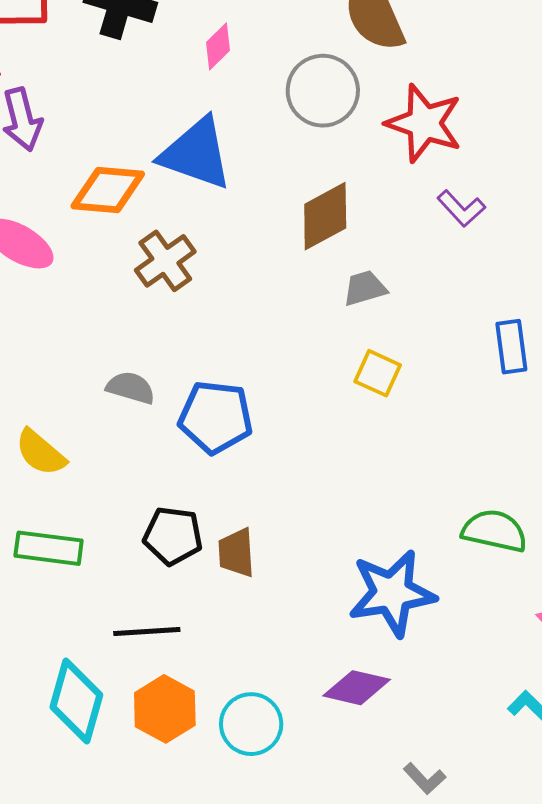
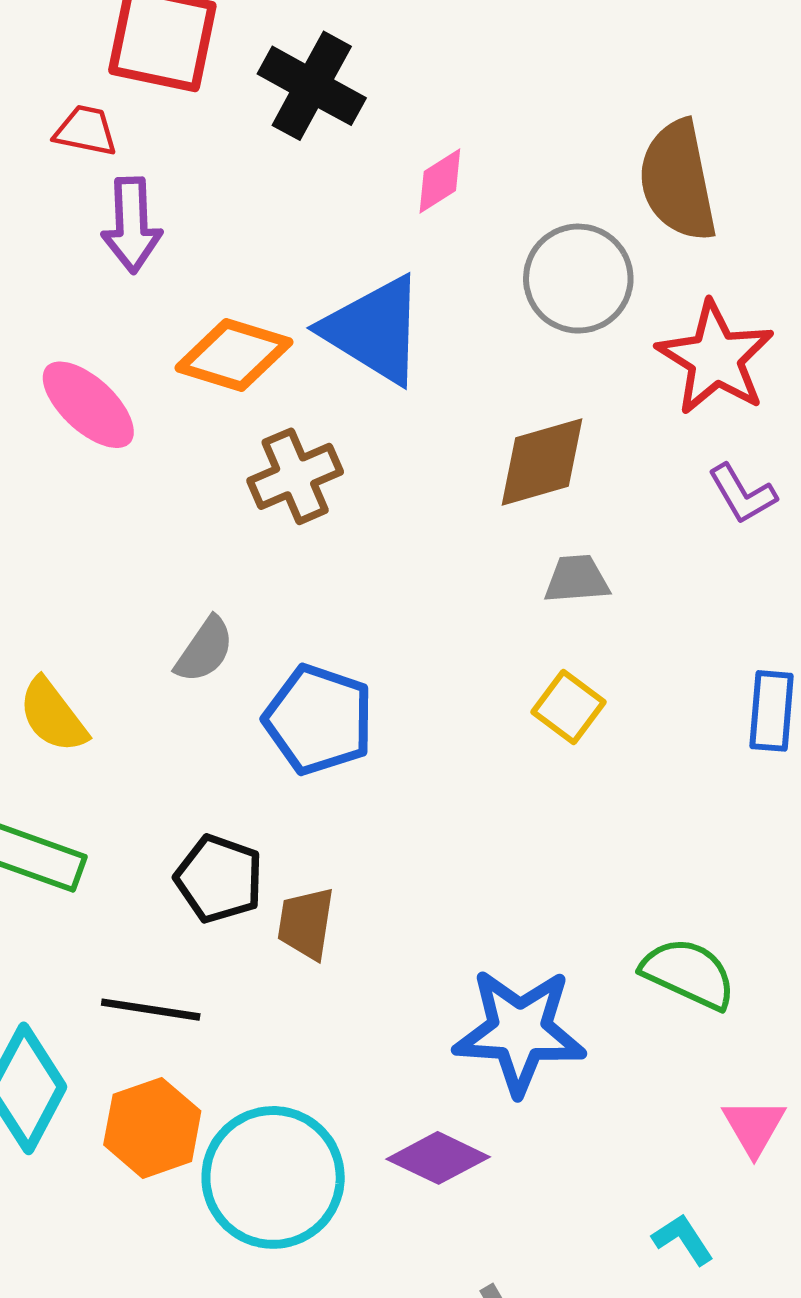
gray semicircle: (131, 388) -> (205, 650), turned 96
cyan circle: (251, 724) -> (273, 1177), size x1.5

